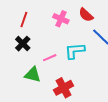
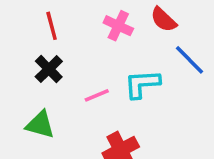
red line: (24, 20) -> (52, 26), turned -35
green triangle: (33, 75) -> (40, 125), moved

